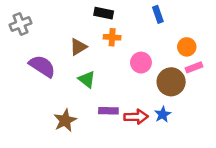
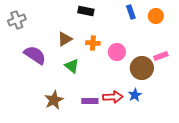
orange cross: (112, 37) -> (93, 43), moved
orange circle: (187, 47) -> (156, 16), moved
purple rectangle: (108, 111) -> (90, 101), moved

